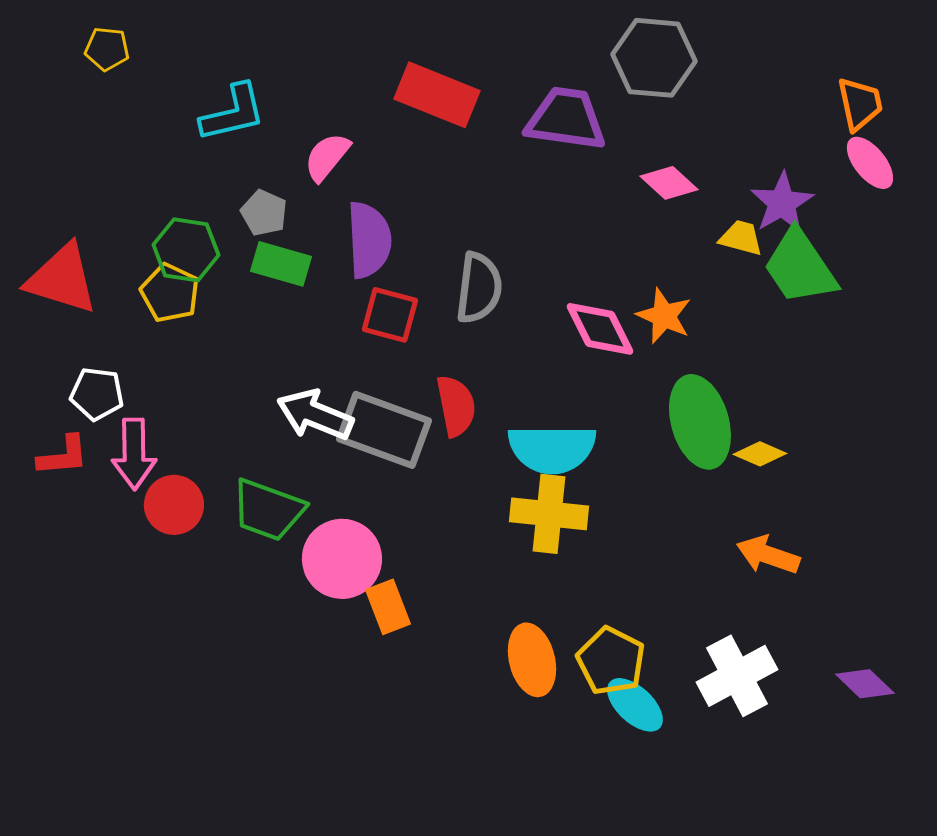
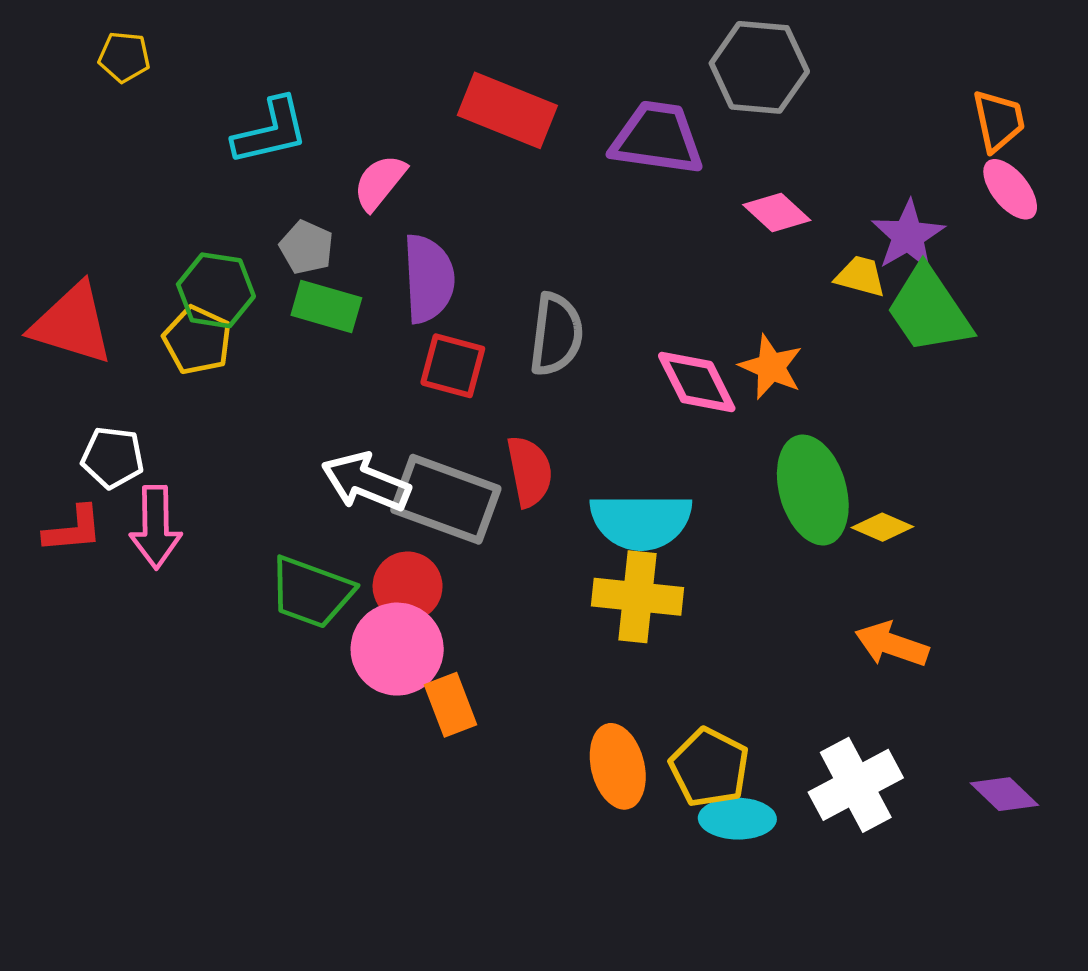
red circle: (174, 505) -> (408, 586), moved
cyan ellipse: (635, 705) -> (737, 819), turned -42

